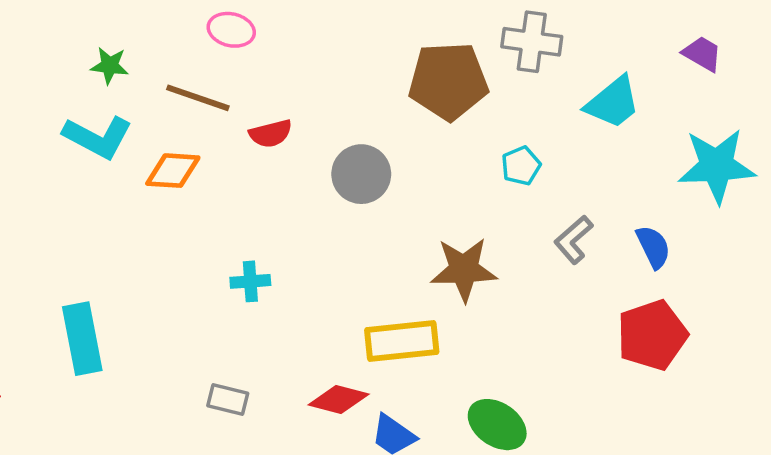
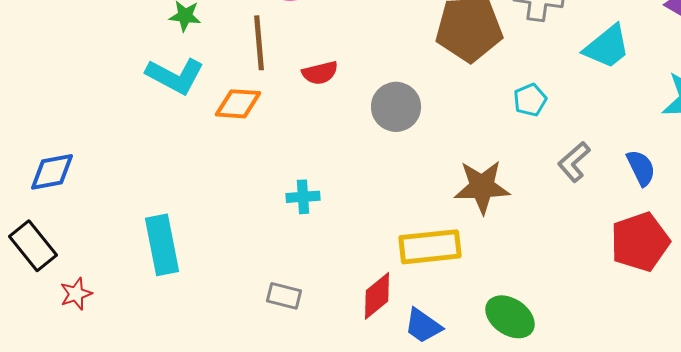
brown line: (198, 98) -> (259, 43), turned 66
red diamond: (339, 399) -> (377, 296), turned -54

